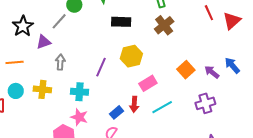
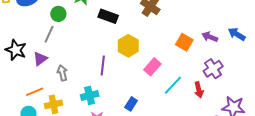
black rectangle: (121, 22) -> (108, 16), turned 36
orange line: (15, 62) -> (35, 92), moved
blue arrow: (232, 65) -> (237, 34), moved
red arrow: (134, 104) -> (199, 90), moved

